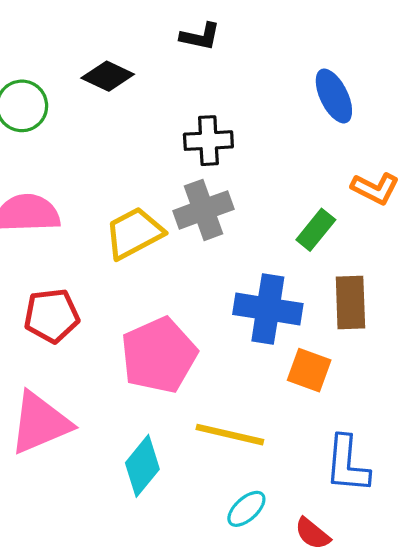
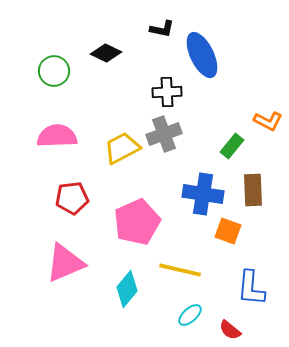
blue ellipse: (334, 96) -> (202, 55), moved, size x1.4

